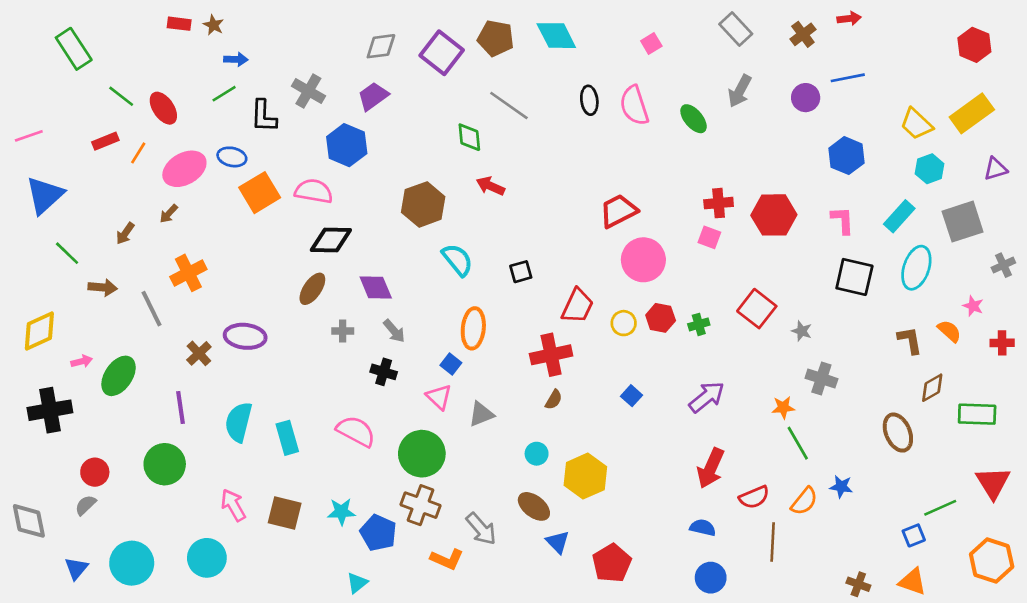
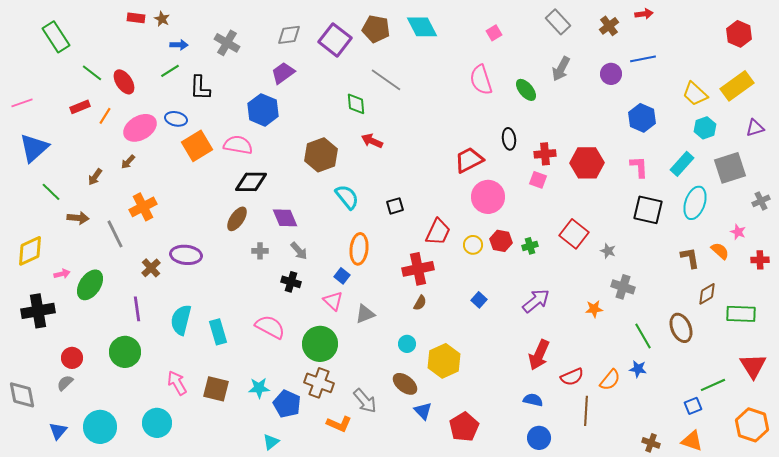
gray cross: (308, 91) -> (227, 43), moved
black ellipse: (589, 100) -> (509, 139), moved
green line: (798, 443) -> (643, 336), moved

